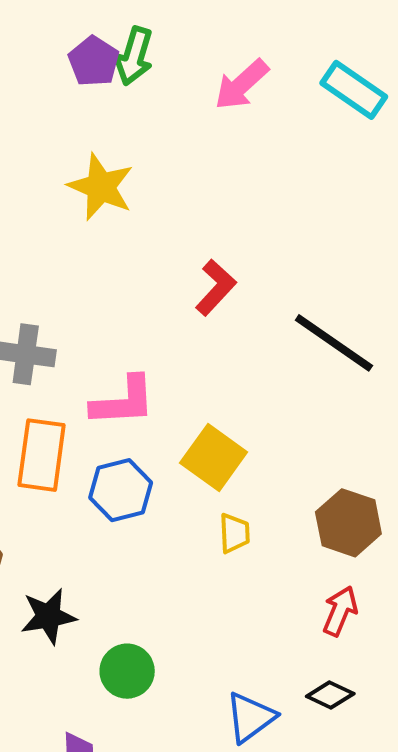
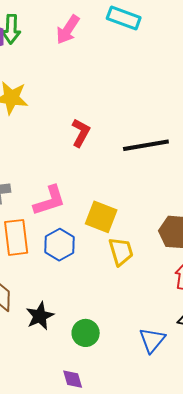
black line: (334, 343) -> (146, 145), turned -30
yellow trapezoid: (234, 533) -> (121, 251), size x1.4

